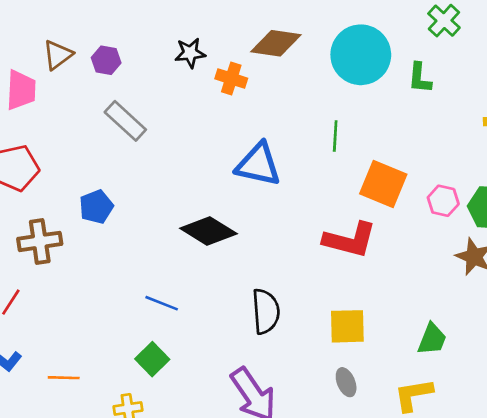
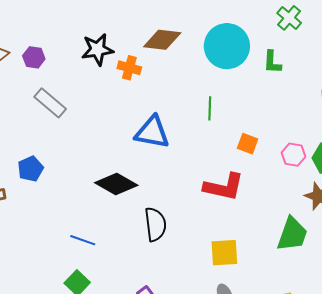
black star: (190, 53) -> (97, 49), size x1.4
orange square: (383, 184) -> (248, 144), size x0.6
black semicircle: (266, 311) -> (155, 224), moved
green trapezoid: (432, 339) -> (292, 234), moved, size x1.4

